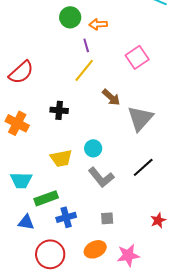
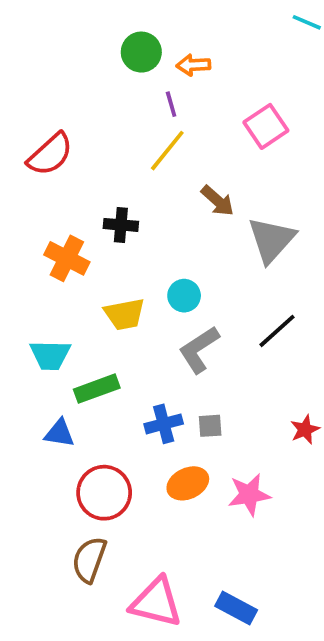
orange cross: (17, 123) -> (67, 258), moved
gray L-shape: (101, 177) -> (199, 350), turned 96
blue cross: (66, 217) -> (164, 424), moved

